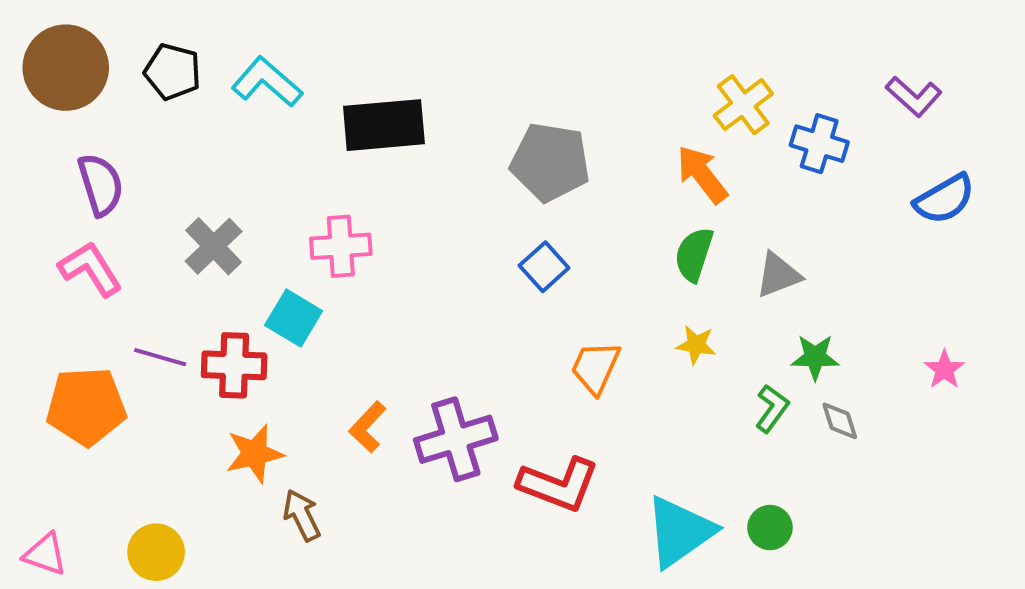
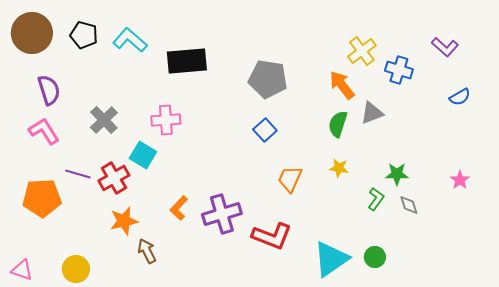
blue semicircle: (944, 199) -> (460, 97), size x0.7
gray triangle: (778, 275) -> (372, 113), moved
red cross: (234, 365) -> (114, 178), turned -32

